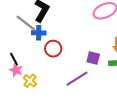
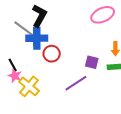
blue cross: (39, 33) -> (37, 38), size x1.5
yellow cross: (30, 81) -> (29, 86), size x1.5

